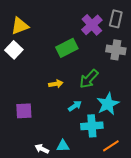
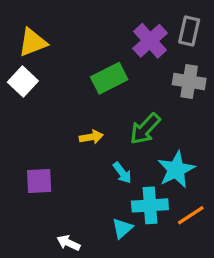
cyan arrow: (75, 106) -> (122, 173), turned 88
cyan triangle: (63, 146) -> (122, 228), moved, turned -40
orange line: (111, 146) -> (191, 215), moved

